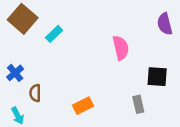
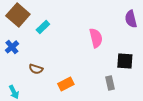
blue cross: (15, 73) -> (12, 47), moved
brown semicircle: (35, 93) -> (36, 69), moved, turned -72

